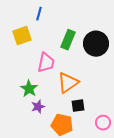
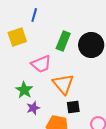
pink trapezoid: (46, 63) -> (41, 64), turned 55
orange triangle: (68, 83) -> (63, 84), turned -35

